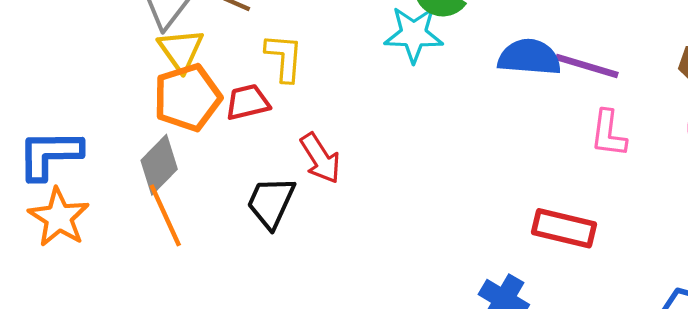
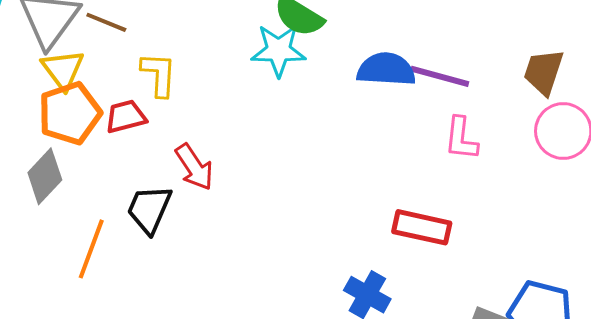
orange line: (165, 215) -> (91, 249), moved, turned 46

